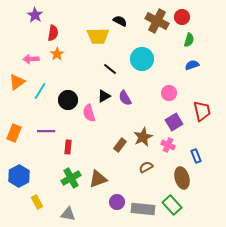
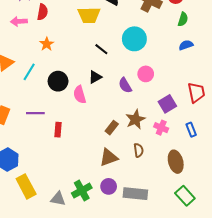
orange star: (57, 54) -> (47, 44), moved
pink arrow: (31, 59) -> (19, 21), moved
pink circle: (169, 93) -> (146, 74), moved
purple semicircle: (125, 98) -> (125, 85), moved
blue rectangle: (196, 156) -> (191, 130), moved
brown semicircle: (146, 167) -> (139, 150), turned 112
green cross: (71, 178) -> (82, 191), moved
brown triangle: (98, 179) -> (109, 158), moved
yellow rectangle: (37, 202) -> (26, 186), size x1.6
green rectangle: (172, 205) -> (185, 196), moved

